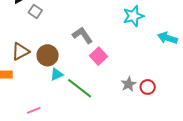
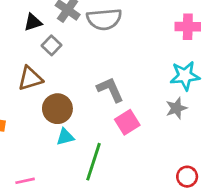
brown triangle: (20, 51) -> (30, 78), moved
gray star: (129, 84) -> (176, 108), moved
green line: (80, 88) -> (93, 162), turned 60

